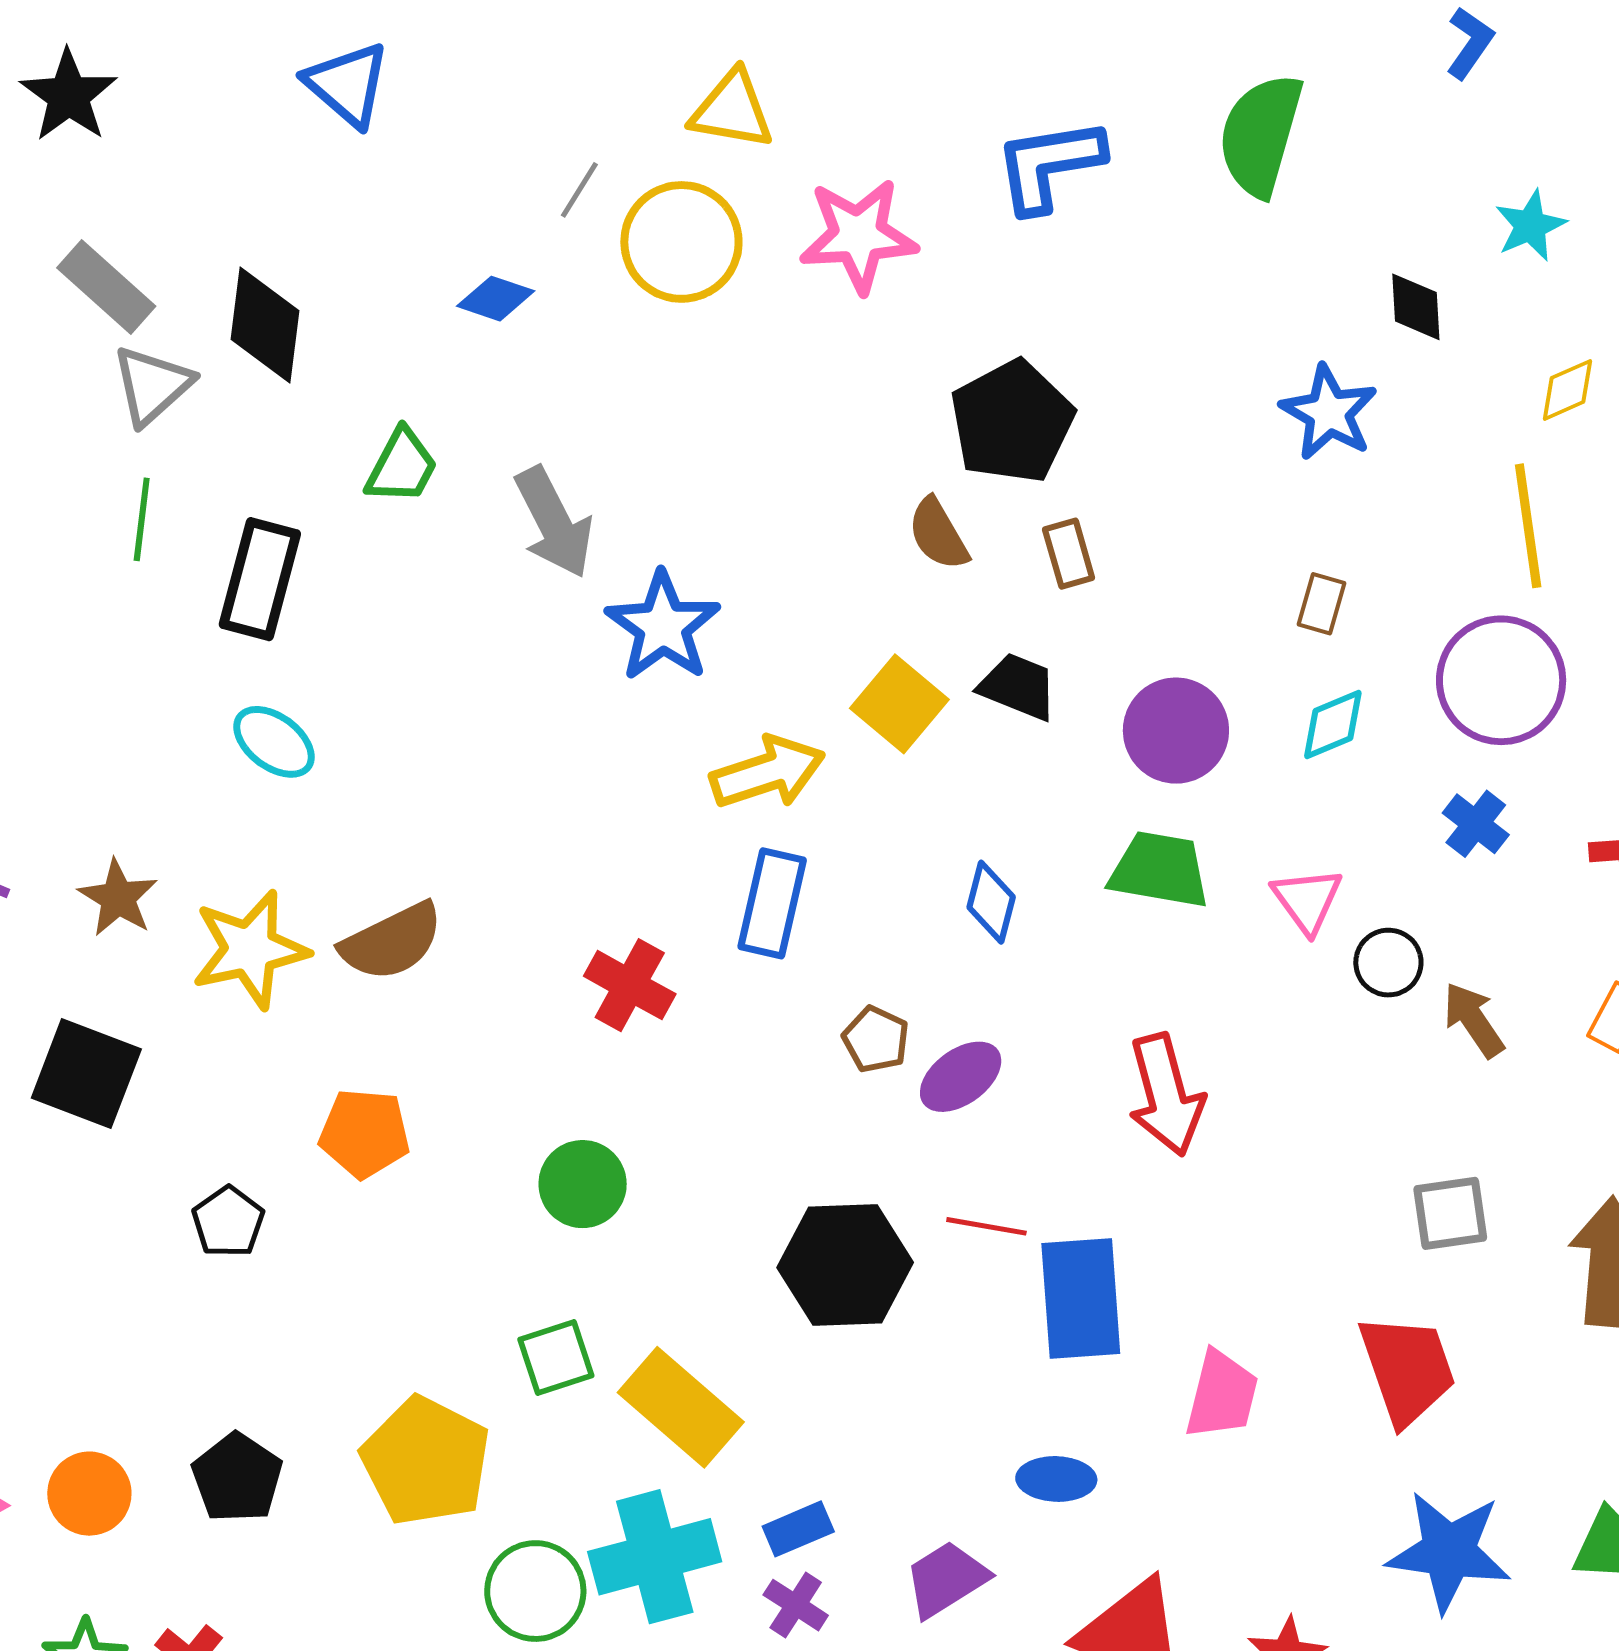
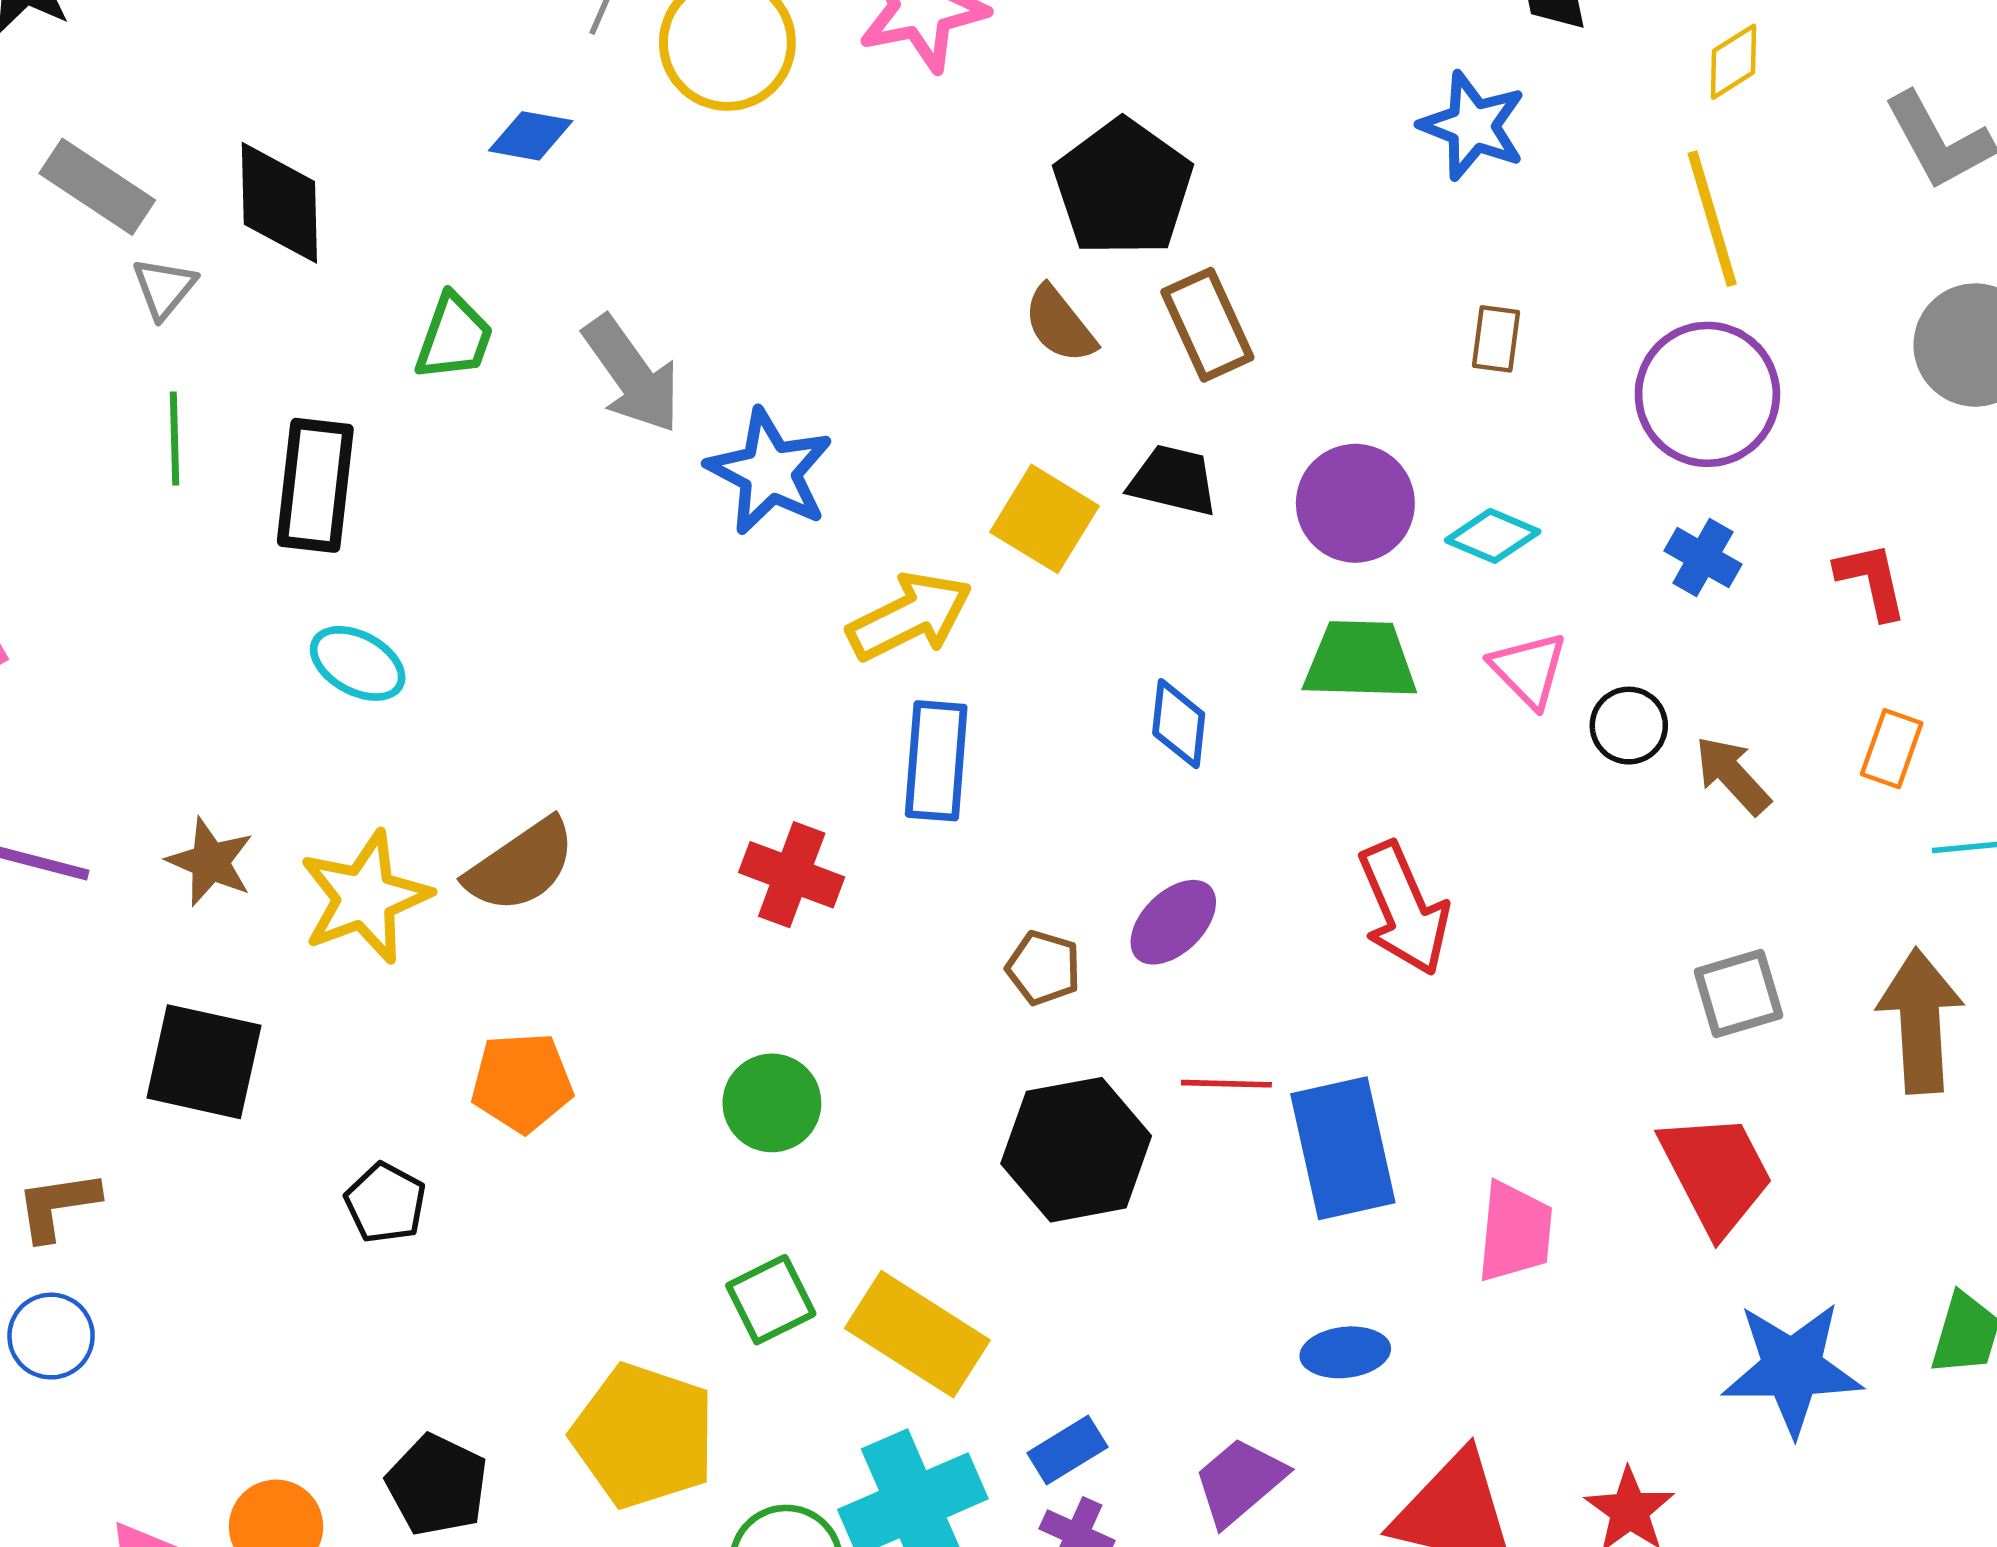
gray triangle: (152, 385) -> (164, 288), size x0.7
brown rectangle: (1069, 554) -> (1207, 325), size x1.4
cyan diamond: (1333, 725) -> (1493, 536), moved, turned 54
brown pentagon: (876, 1039) -> (1043, 968), moved

